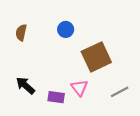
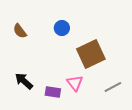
brown semicircle: (21, 33) -> (20, 31), turned -49

